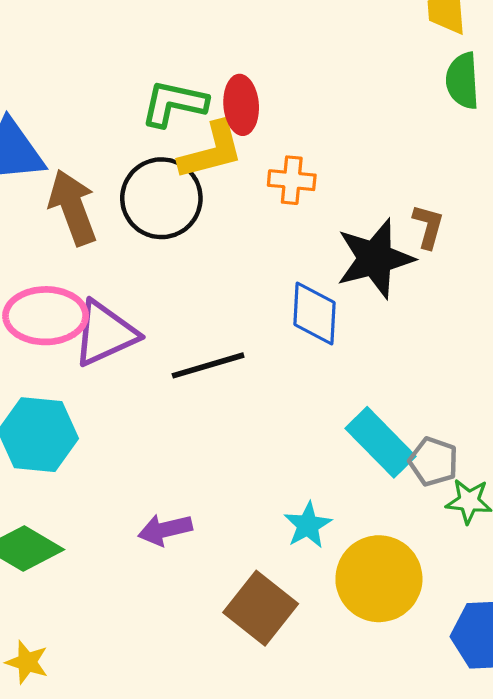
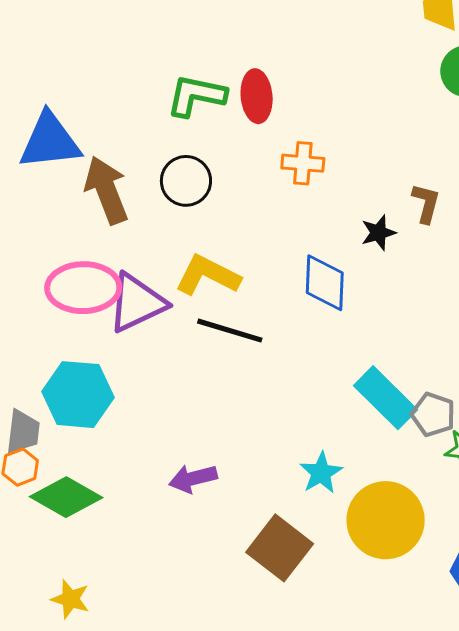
yellow L-shape: (211, 151) -> (208, 275), moved, turned -138
black circle: (161, 198) -> (186, 181), size x0.7
black star: (375, 259) -> (378, 233), size x0.5
black line: (208, 365) -> (230, 331), turned 34

